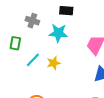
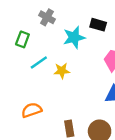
black rectangle: (66, 11) -> (98, 25), moved
cyan star: (58, 33) -> (74, 37), turned -30

